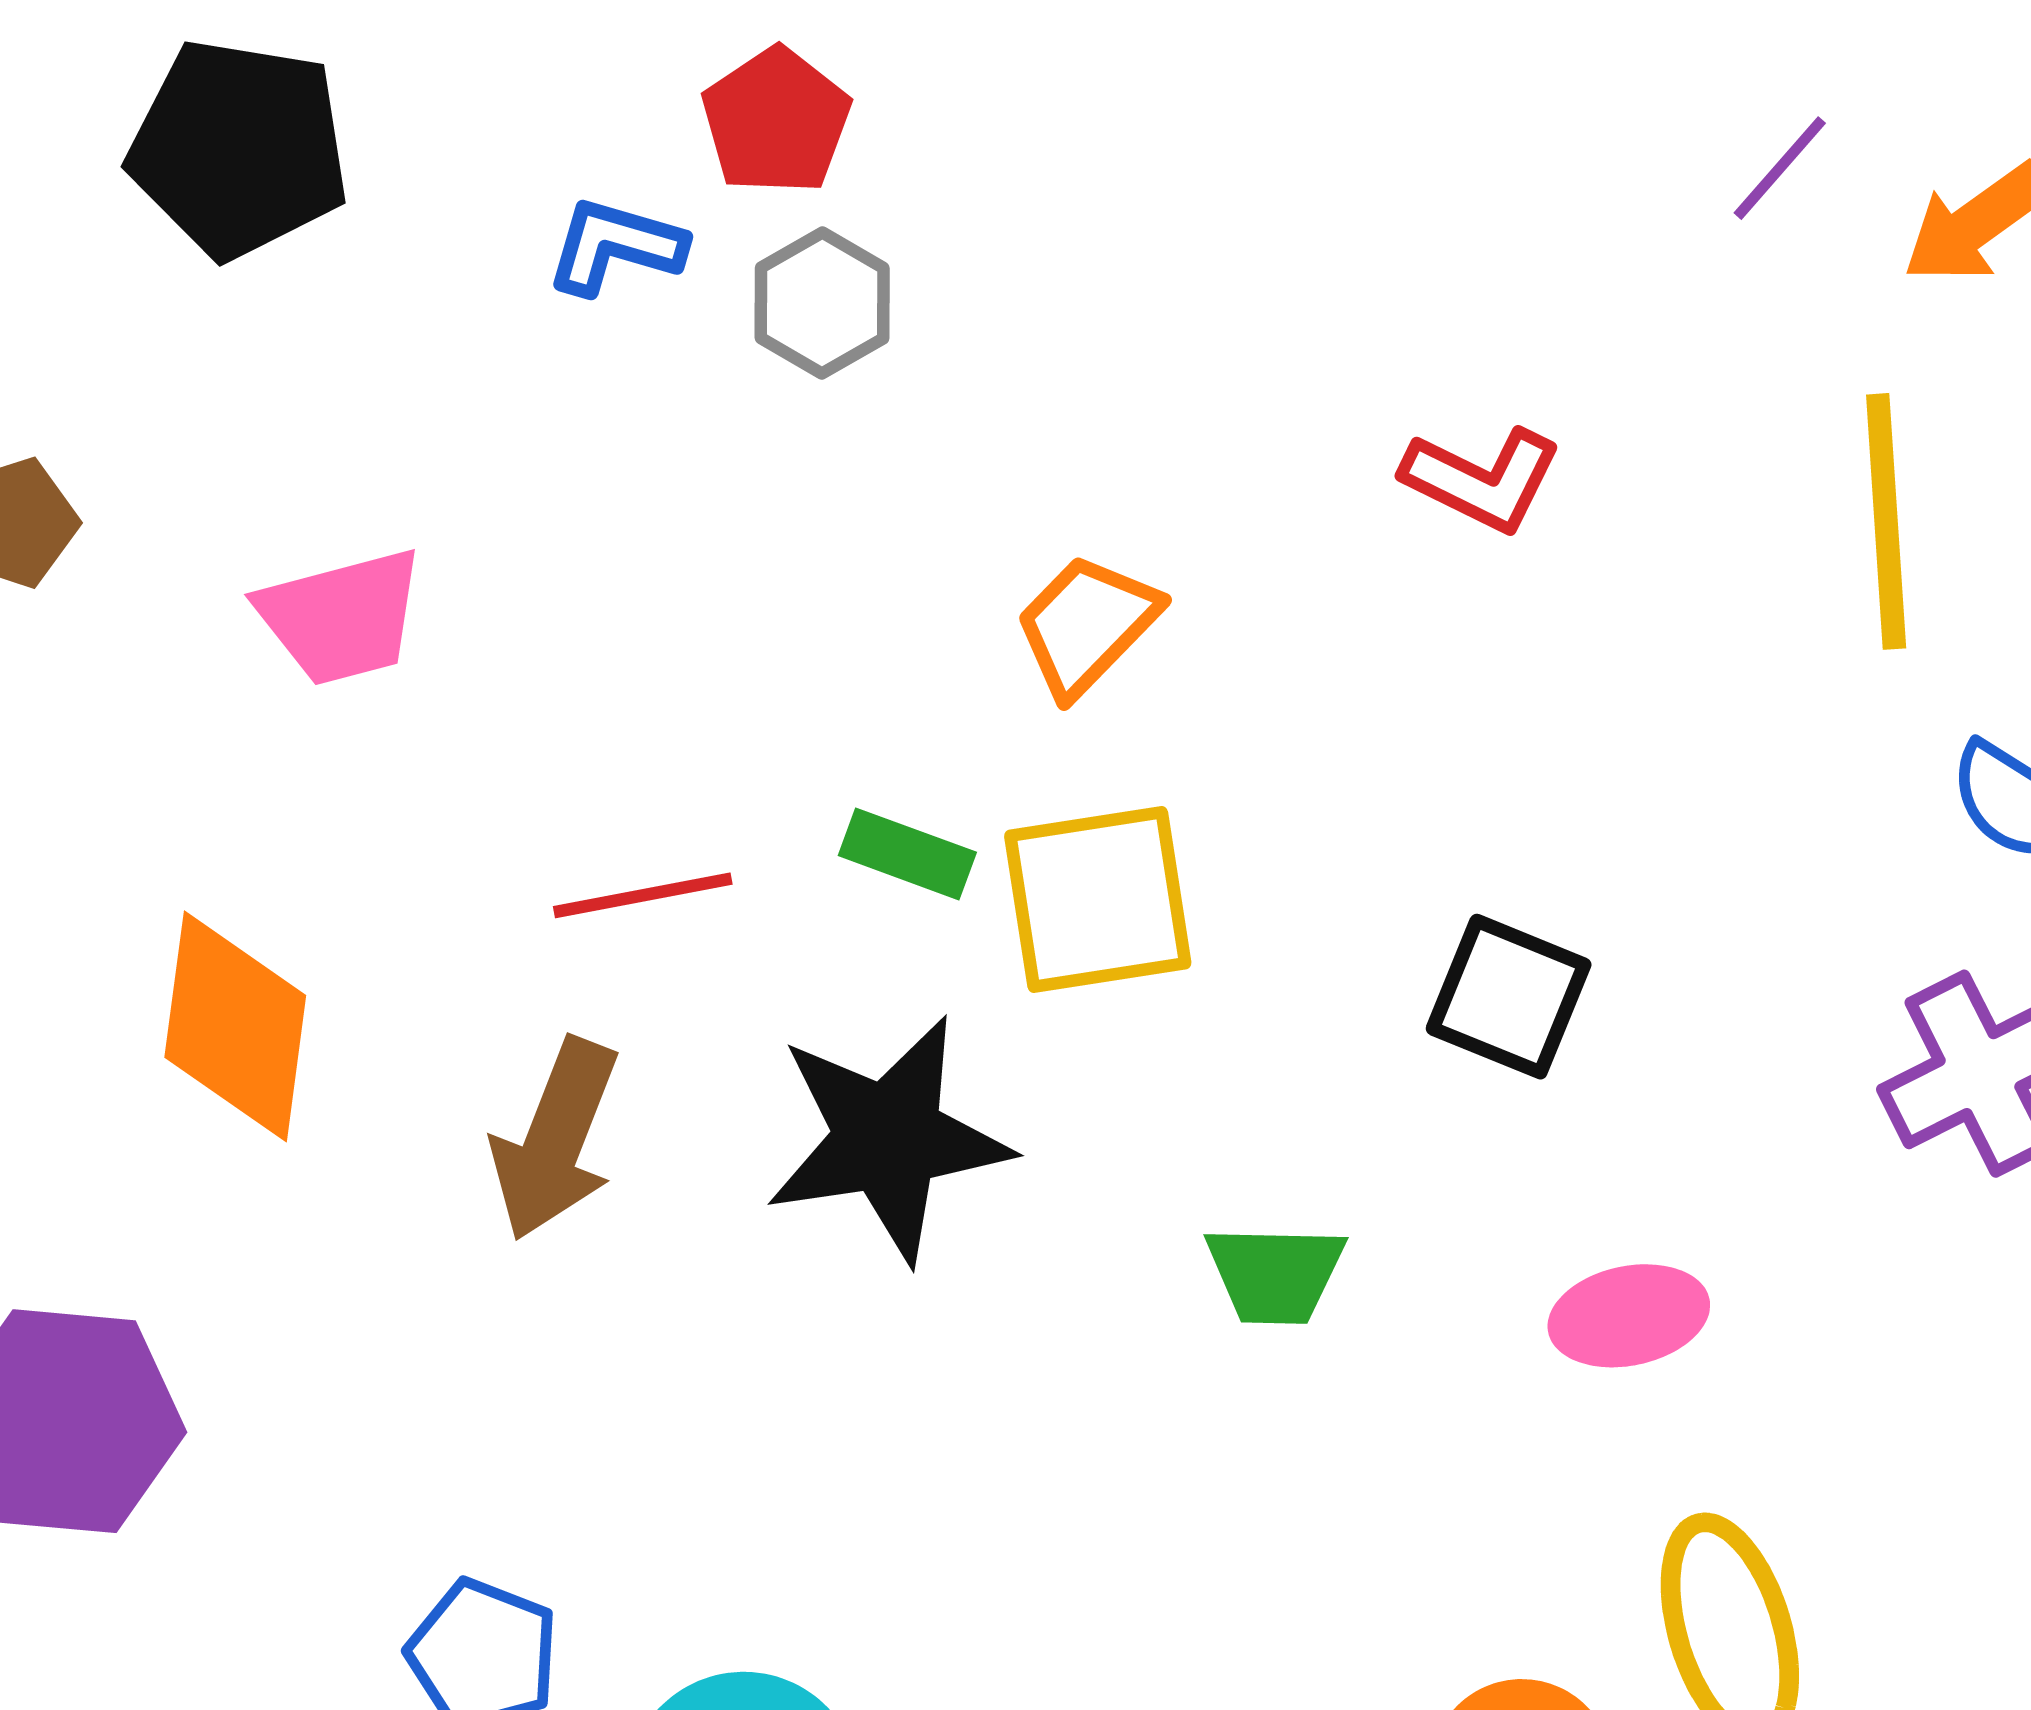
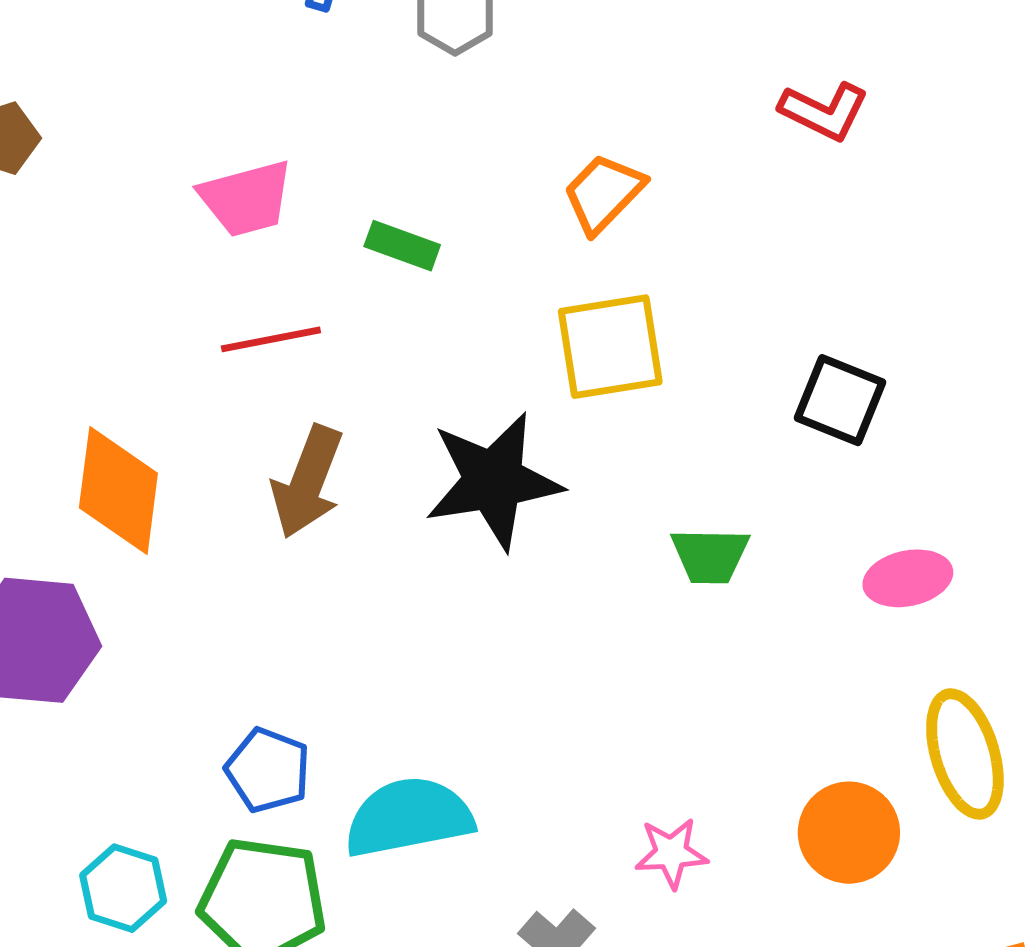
pink trapezoid: (341, 617) -> (246, 199), moved
green rectangle: (907, 854) -> (402, 246), moved
red line: (643, 895) -> (271, 339), moved
orange diamond: (235, 1026) -> (118, 491), moved

